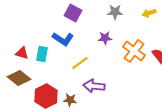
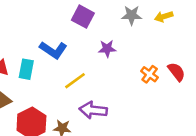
gray star: (115, 12) -> (132, 15), moved
purple square: (73, 13) -> (83, 17), moved
orange cross: (134, 51) -> (150, 74), moved, size x0.6

